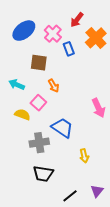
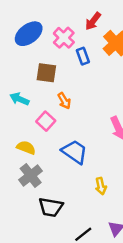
yellow semicircle: (22, 115) -> (26, 148), moved
gray cross: (39, 143) -> (31, 175), moved, turned -30

